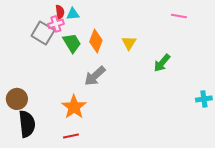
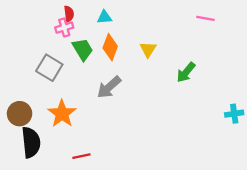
cyan triangle: (73, 14) -> (104, 17), moved
gray square: (43, 33) -> (49, 68), moved
orange star: (74, 107) -> (62, 114), moved

